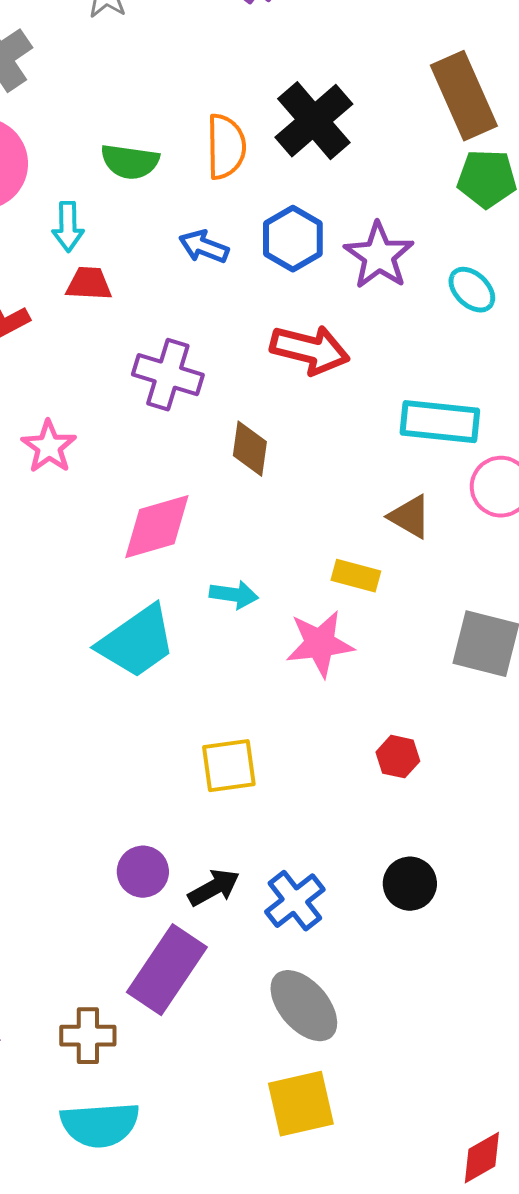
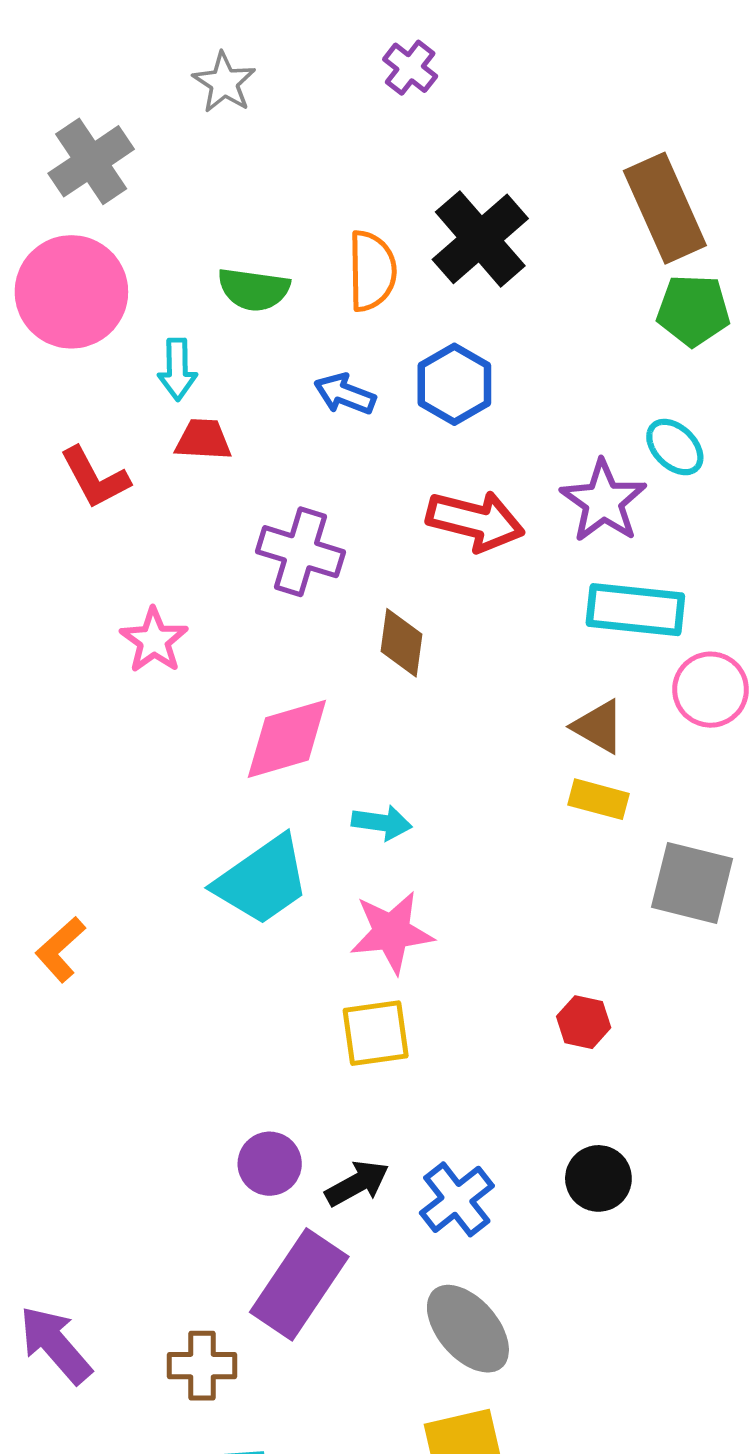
purple star: (379, 256) -> (603, 501), moved
yellow rectangle: (356, 576) -> (598, 799), moved
pink star: (320, 644) -> (392, 932), moved

